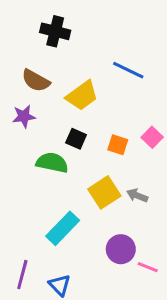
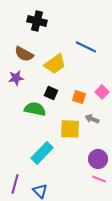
yellow square: (104, 192) -> (70, 129), turned 35
gray arrow: (137, 195) -> (92, 119), moved
purple circle: (121, 249) -> (98, 159), moved

